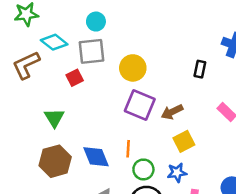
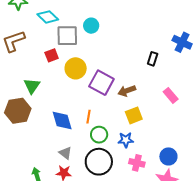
cyan circle: (96, 22) -> (91, 26), moved
cyan diamond: (54, 42) -> (48, 17), moved
yellow circle: (133, 68) -> (76, 68), moved
brown hexagon: (55, 161) -> (18, 111), moved

